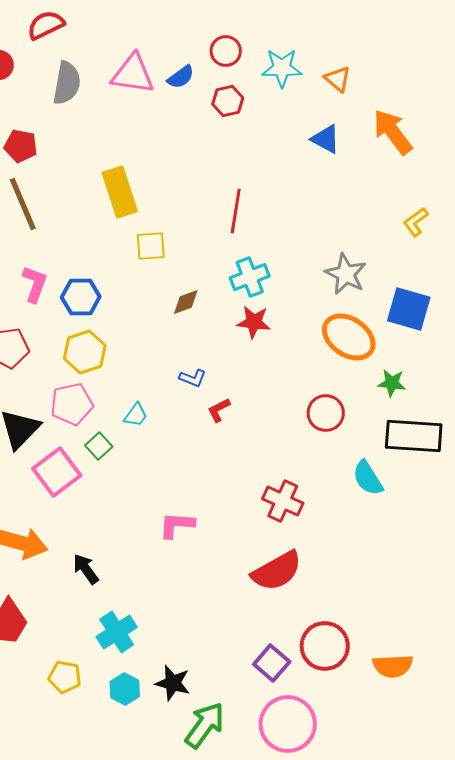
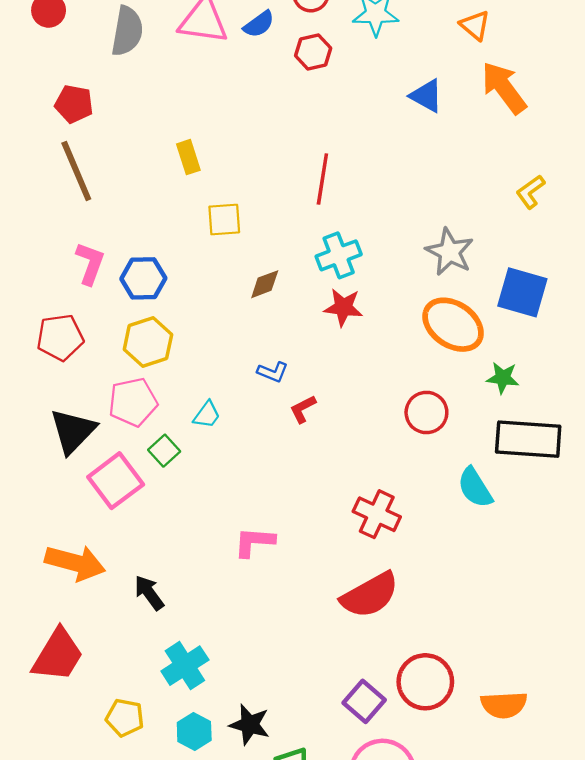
orange triangle: (338, 79) -> (475, 25), moved
yellow rectangle: (120, 192) -> (188, 157), size x0.6

